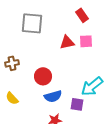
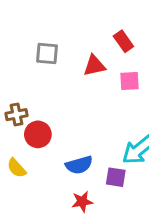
gray square: (32, 23) -> (47, 53), size x0.7
red triangle: (67, 42) -> (94, 66), moved
red circle: (43, 76) -> (38, 134), moved

